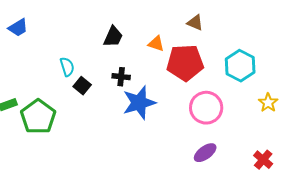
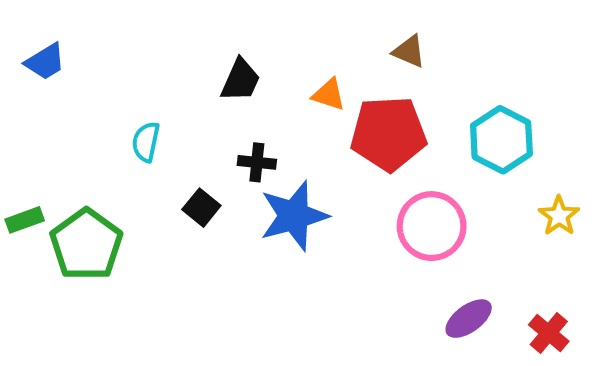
cyan semicircle: (67, 67) -> (146, 142), turned -150
black square: (82, 86) -> (201, 208), moved
purple ellipse: (205, 153) -> (469, 319), moved

